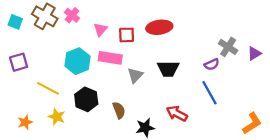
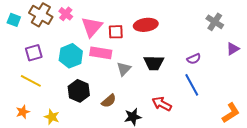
pink triangle: (100, 29) -> (92, 27), size x1.6
gray cross: (228, 47) -> (215, 22), moved
purple square: (19, 62) -> (34, 53), moved
yellow line: (48, 88) -> (31, 81), moved
brown semicircle: (119, 110) -> (109, 101), turned 70
yellow star: (57, 117) -> (52, 117), moved

